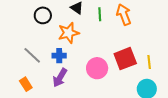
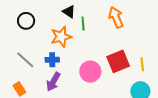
green line: (100, 14) -> (83, 24), moved
black circle: (43, 15) -> (26, 21), moved

